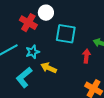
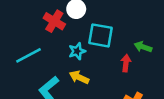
cyan star: (33, 52) -> (77, 51), moved

